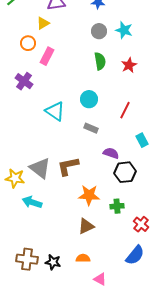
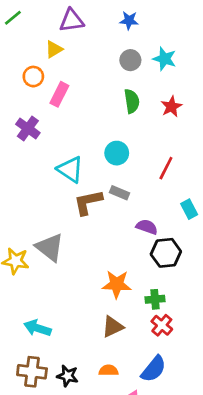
brown L-shape: (68, 166) -> (88, 202), moved
cyan arrow: (32, 202) -> (37, 328), moved
red cross: (141, 224) -> (162, 325), moved
blue semicircle: (135, 255) -> (154, 369), moved

